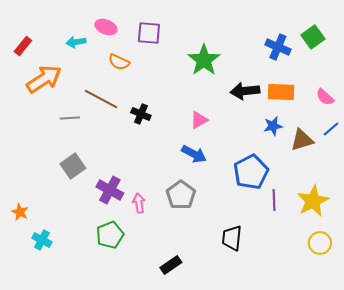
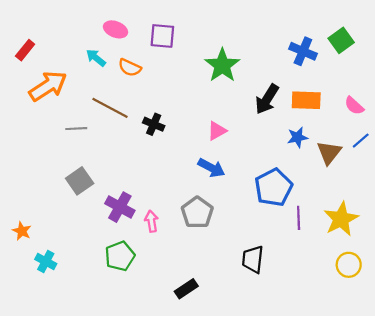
cyan arrow: (76, 42) -> (96, 58), moved, turned 48
black arrow: (245, 91) -> (267, 99), turned -52
brown triangle: (302, 140) -> (329, 153), turned -35

